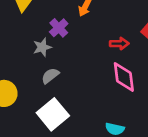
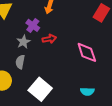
red arrow: (119, 44) -> (49, 39), moved
gray semicircle: (50, 76) -> (20, 62), moved, turned -32

